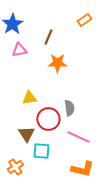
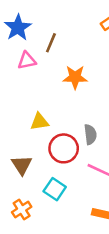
brown line: (48, 37) -> (51, 43), moved
brown triangle: (26, 134) -> (22, 165), moved
cyan square: (41, 151) -> (55, 189), turned 30

